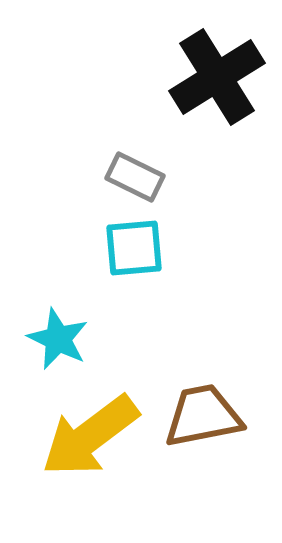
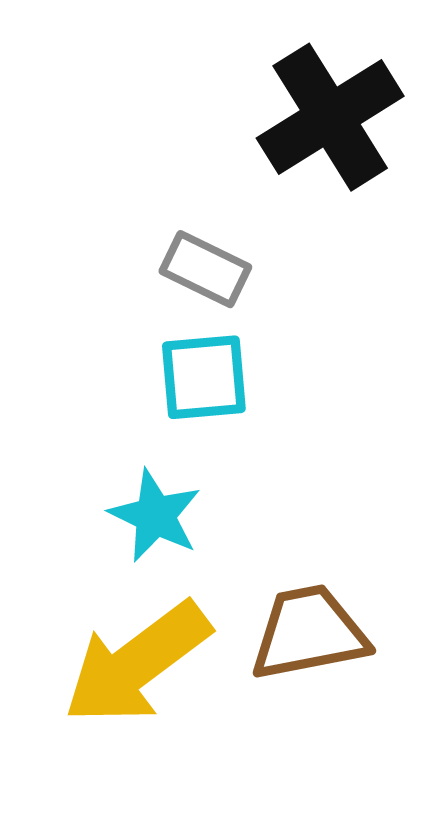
cyan star: (58, 339) -> (155, 516), moved

